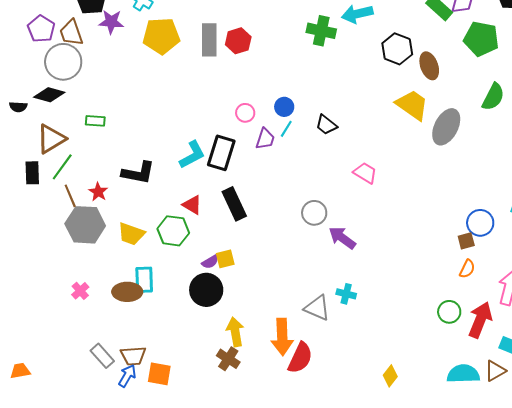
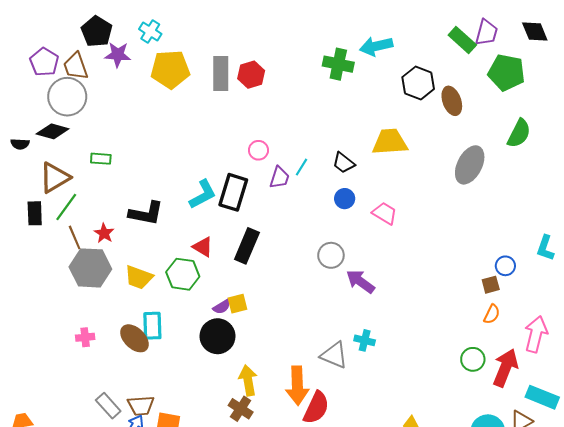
yellow trapezoid: (412, 105) -> (390, 142), moved, turned -39
blue circle: (284, 107) -> (345, 199), moved
black rectangle: (234, 204) -> (247, 246), turned 48
blue circle: (480, 223) -> (505, 266), size x0.7
pink cross: (80, 291) -> (85, 337), turned 36
brown ellipse: (127, 292) -> (134, 338), turned 44

